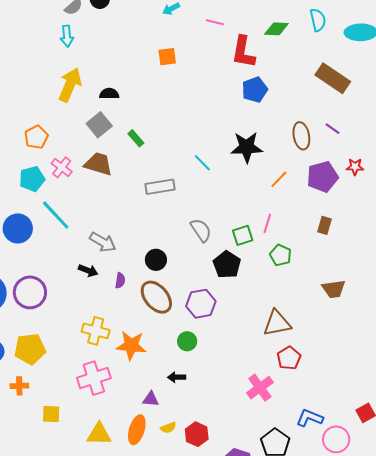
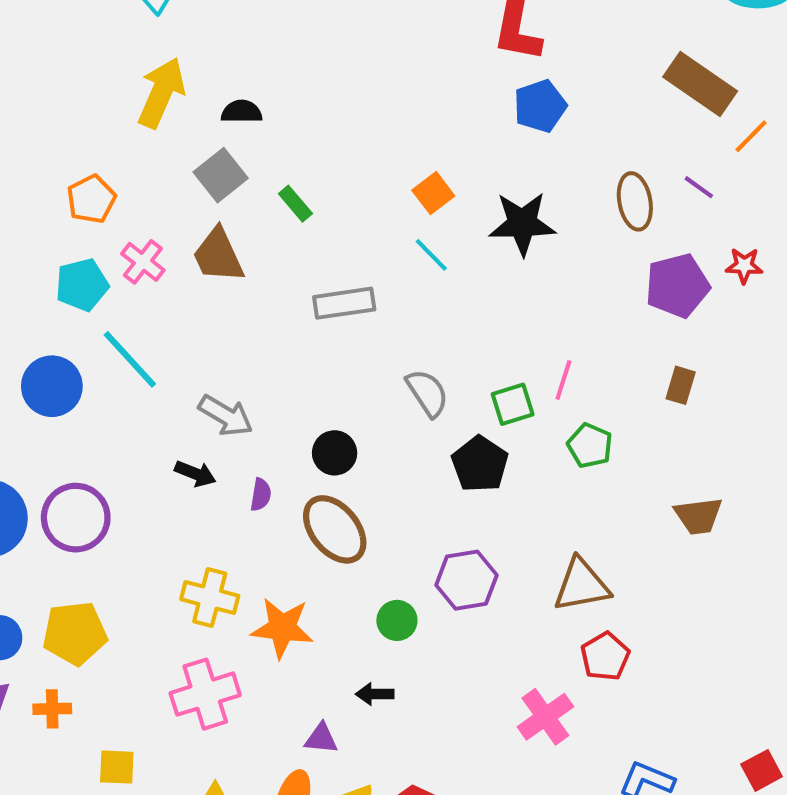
orange square: (167, 57) -> (433, 193), moved, turned -30
brown trapezoid: (98, 164) -> (218, 255), turned -132
orange line: (279, 179) -> (751, 136), moved
purple hexagon: (201, 304) -> (466, 580), moved

